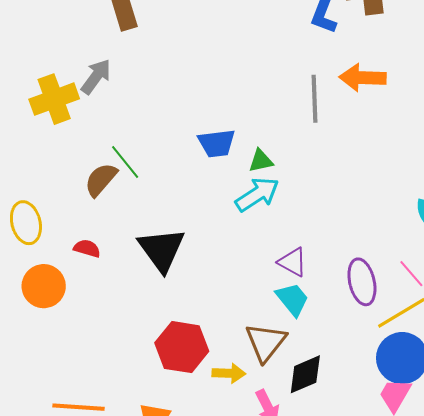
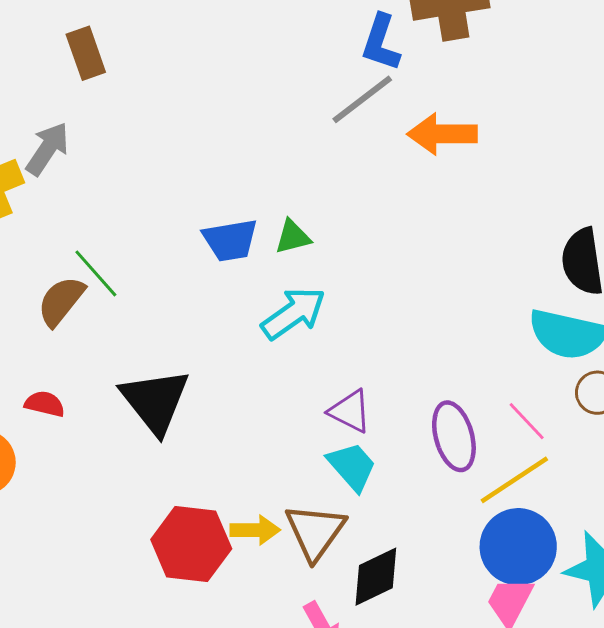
gray line: (315, 99) -> (362, 99), moved, turned 57
green triangle: (261, 161) -> (293, 237), moved
yellow arrow: (229, 373) -> (255, 530), moved

